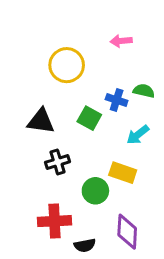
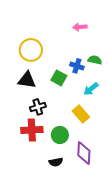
yellow circle: (67, 65) -> (31, 50), moved
yellow rectangle: (123, 173) -> (81, 114), turned 30
green circle: (95, 191) -> (60, 135), moved
red cross: (55, 221) -> (32, 130), moved

